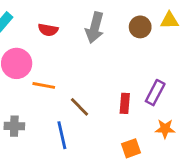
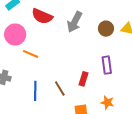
red semicircle: (48, 30) -> (42, 16), size x1.5
purple rectangle: (155, 93) -> (107, 65), moved, turned -48
brown line: (80, 107) -> (60, 89), moved

